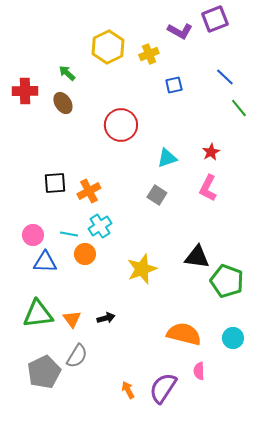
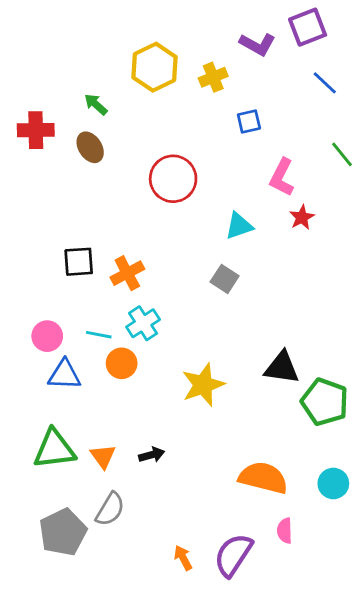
blue line: (225, 77) -> (325, 83), moved
pink L-shape: (208, 188) -> (282, 177), moved

